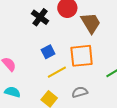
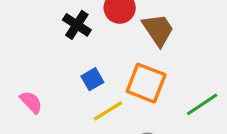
orange square: (82, 56) -> (146, 83), turned 30

